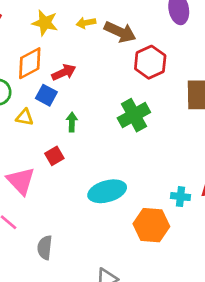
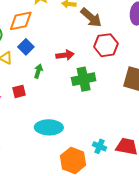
red arrow: (64, 72) -> (65, 55), moved

